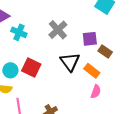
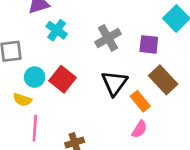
purple square: (90, 39) -> (149, 44), moved
brown rectangle: (105, 51) -> (163, 80), size x1.5

